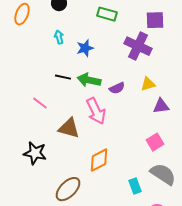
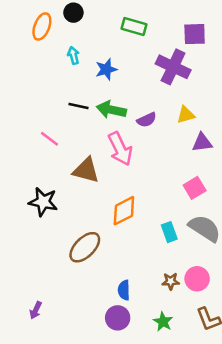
orange ellipse: (22, 14) -> (42, 26), moved
cyan rectangle: (135, 186) -> (169, 232), moved

